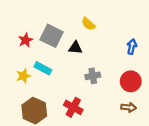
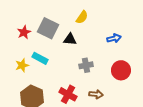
yellow semicircle: (88, 24) -> (82, 17), turned -96
blue arrow: (132, 47) -> (114, 38), moved, turned 64
brown arrow: (129, 107) -> (96, 94), moved

